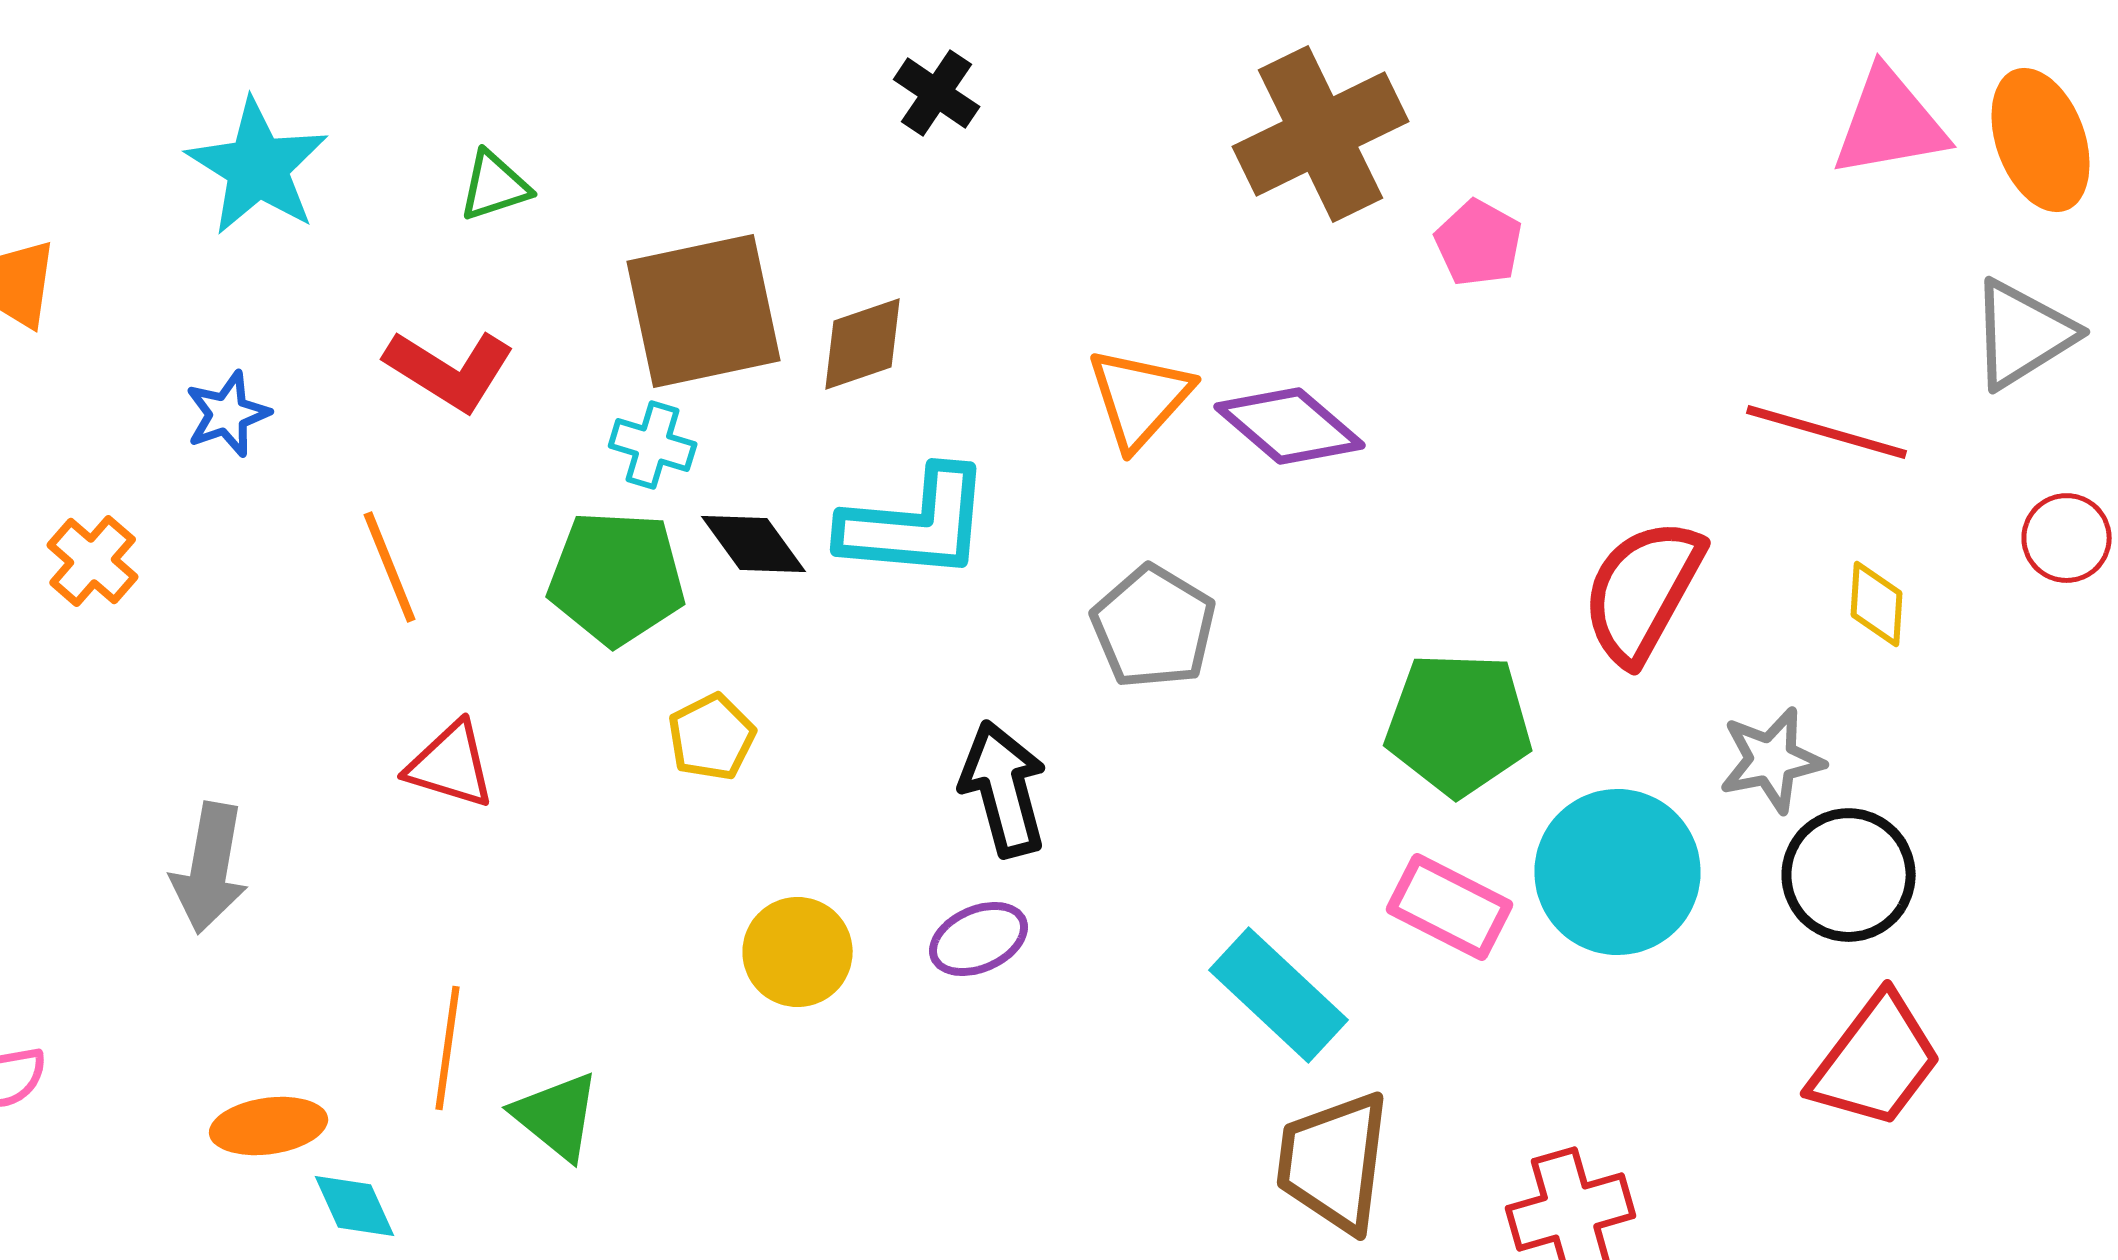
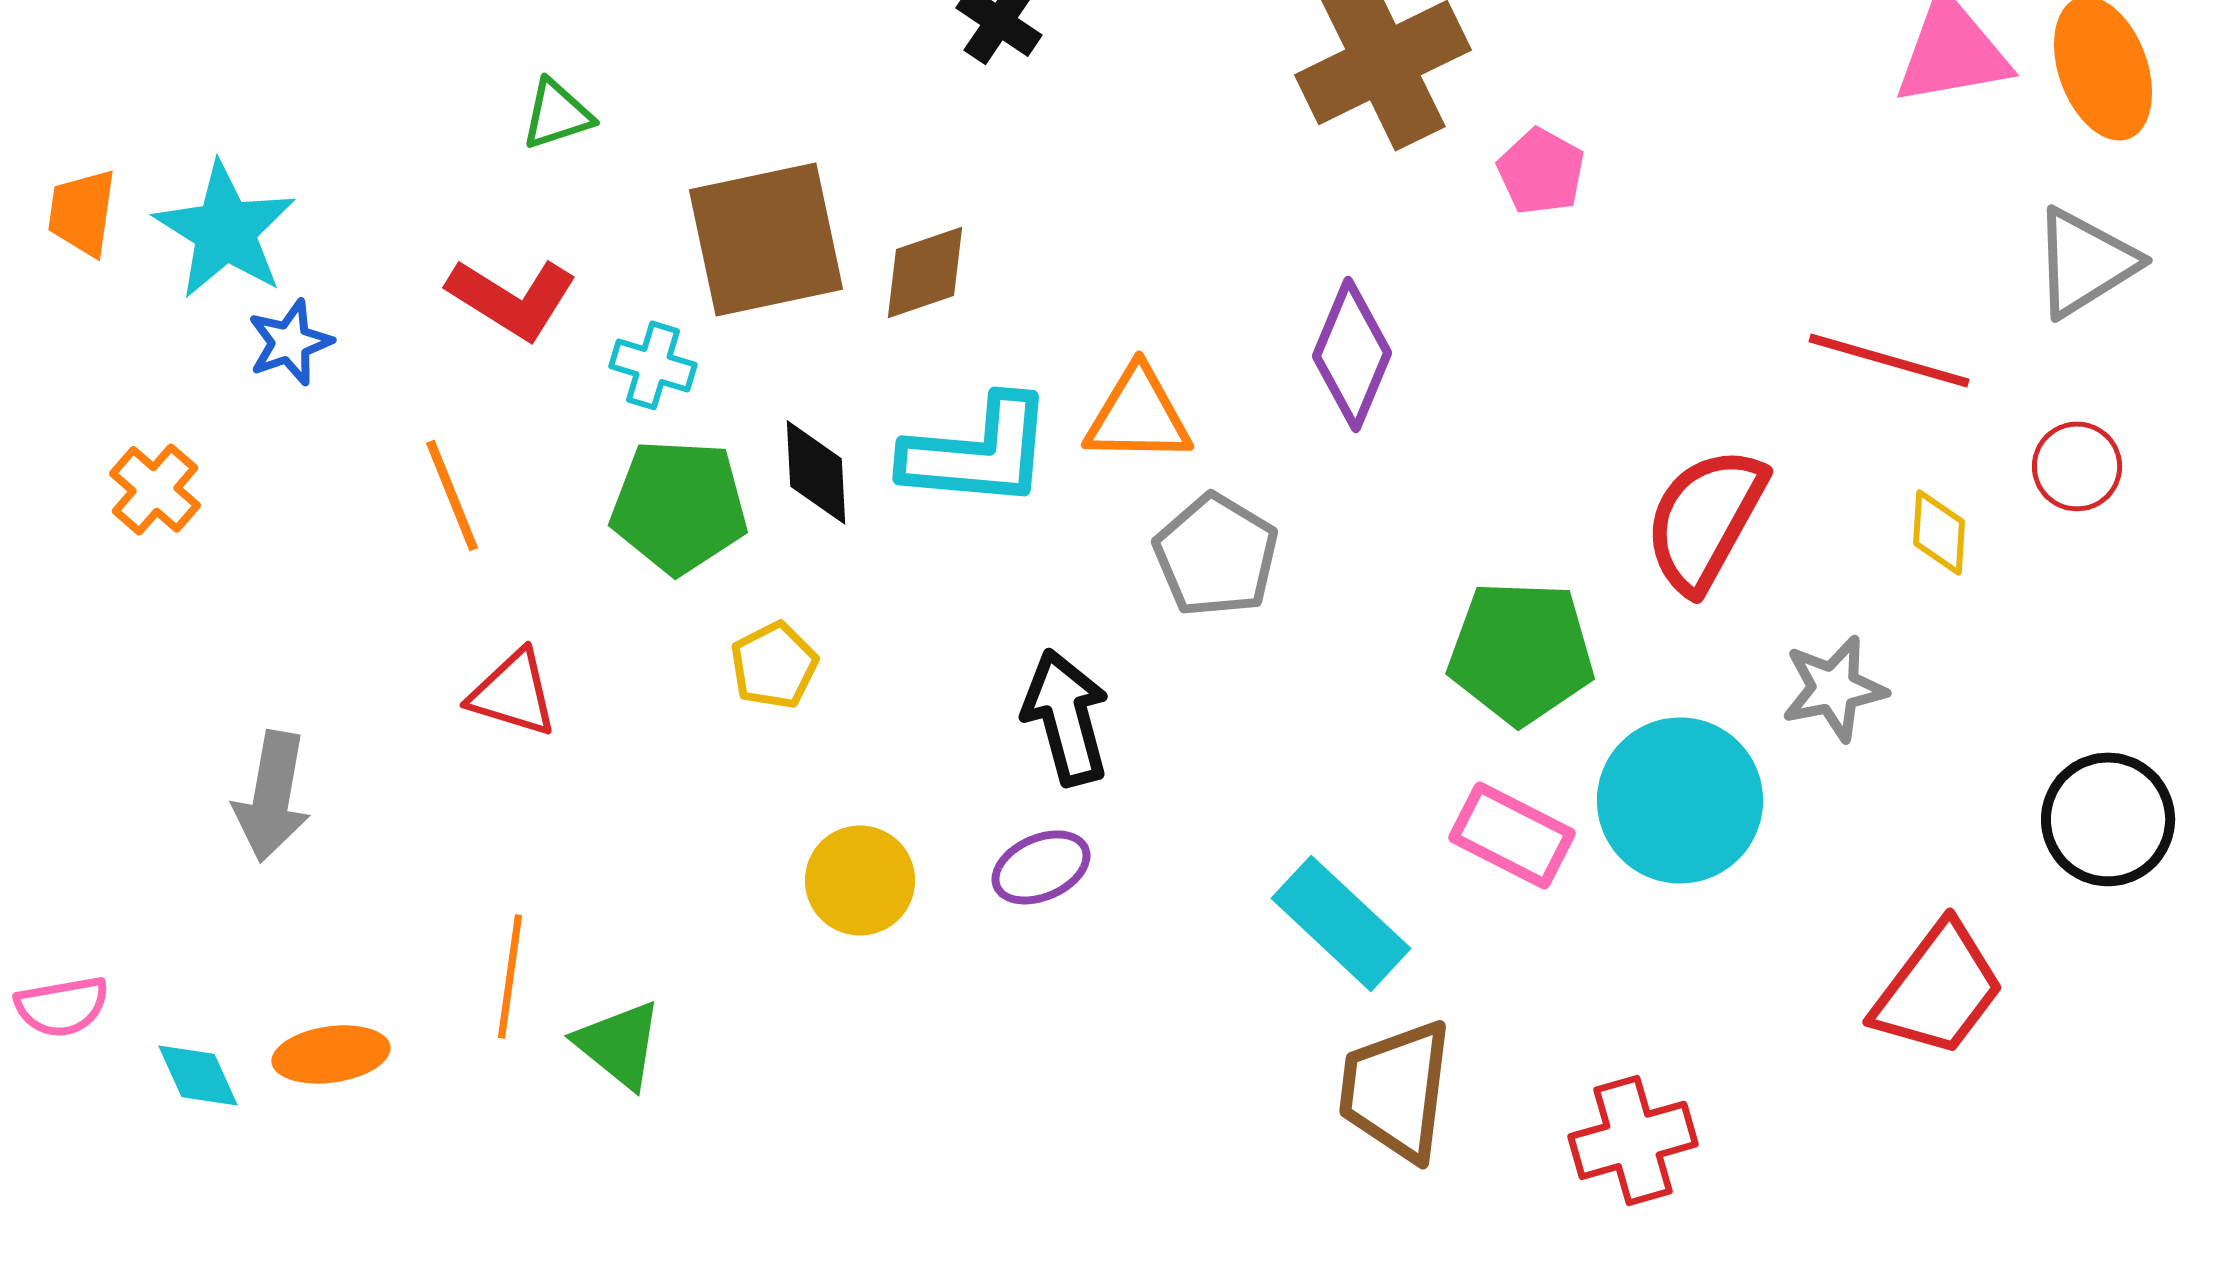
cyan star: (258, 167) -> (225, 230), moved
orange triangle: (1140, 398) -> (1138, 415), moved, turned 49
purple diamond: (1290, 426) -> (1352, 354), turned 72
cyan cross: (653, 445) -> (653, 365), moved
red circle: (2067, 538) -> (2077, 466), moved
black diamond: (754, 544) -> (816, 472), turned 33
black circle: (1849, 875) -> (2108, 819), moved
cyan diamond: (355, 1206) -> (198, 1075), moved

